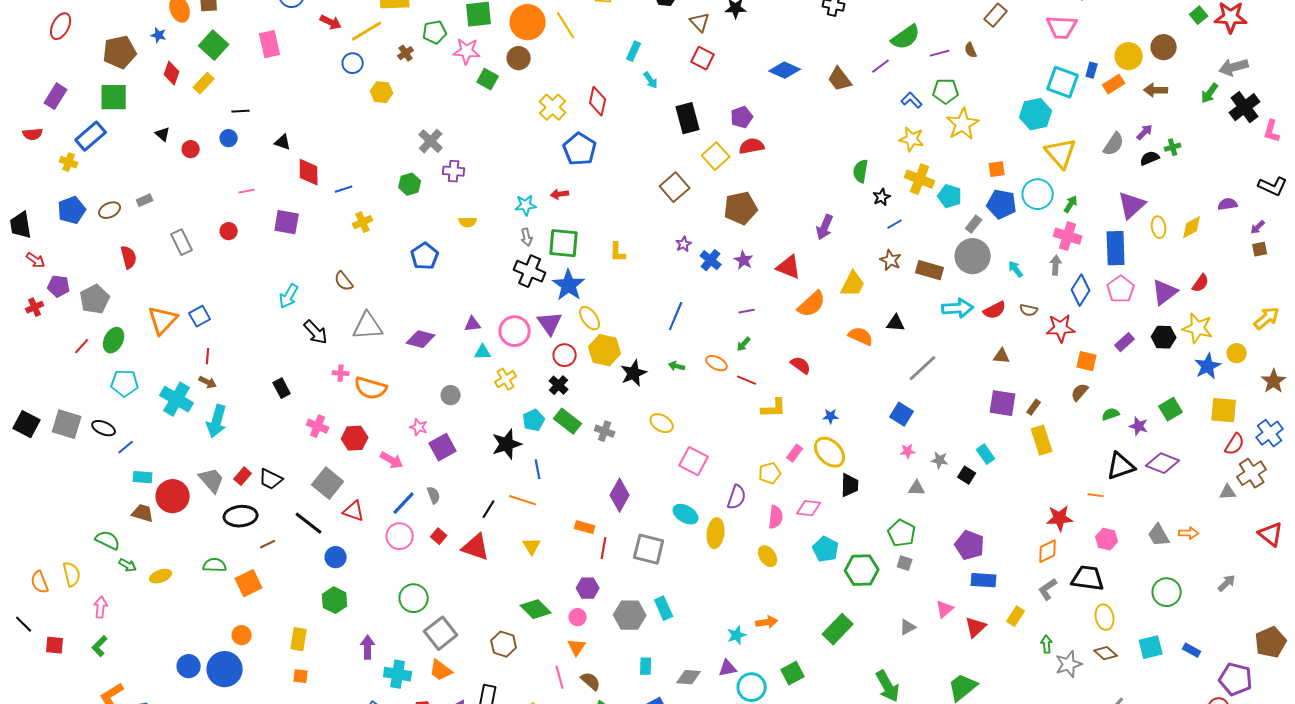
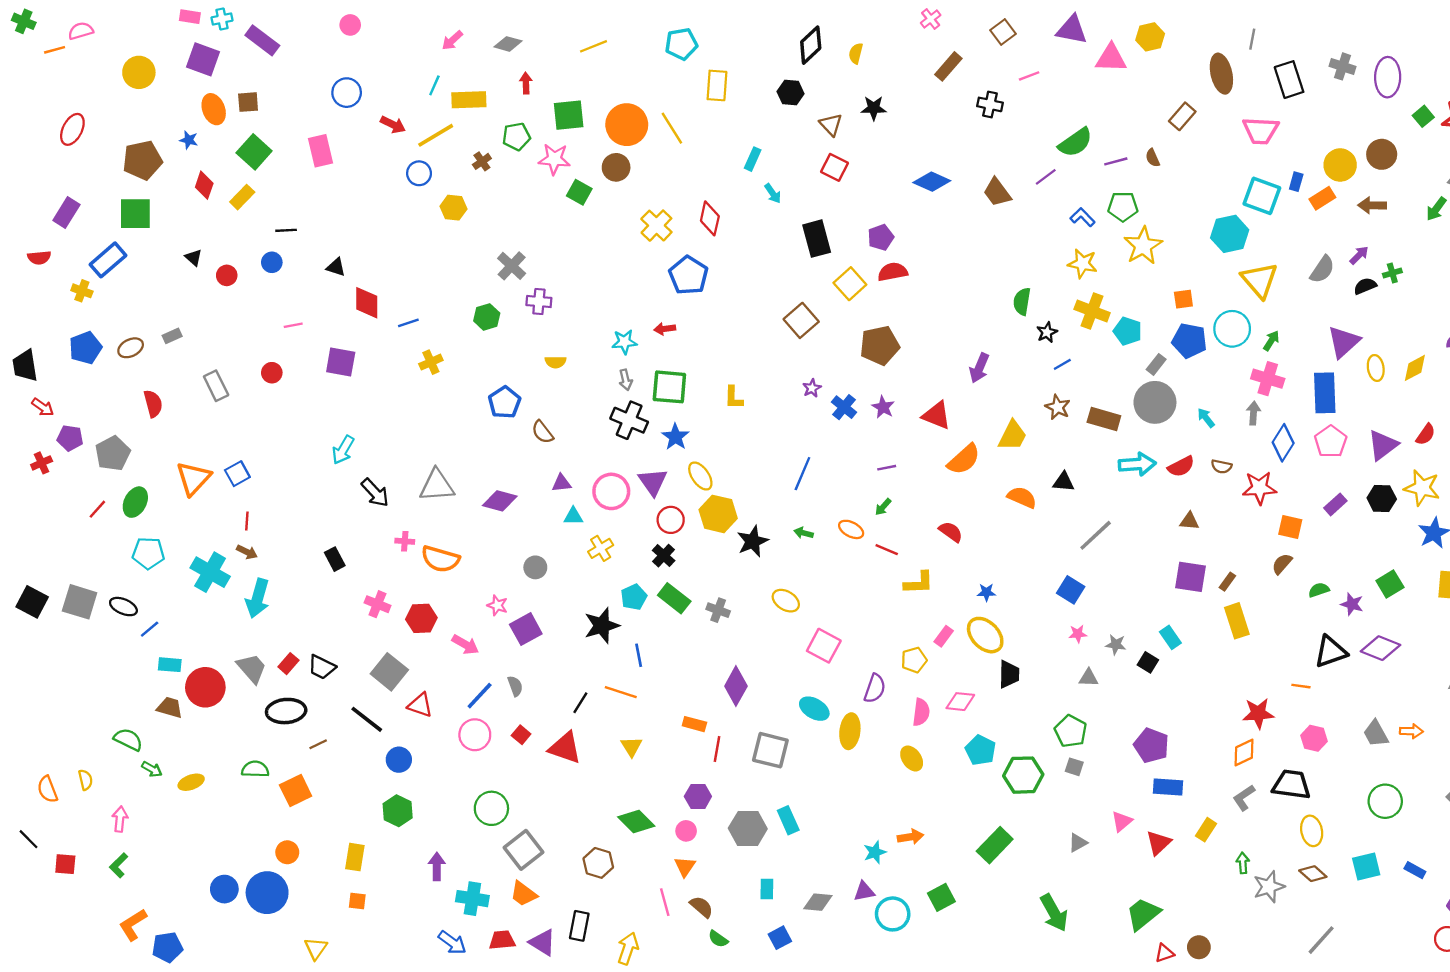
brown semicircle: (344, 281) -> (542, 432), moved
blue star: (569, 285) -> (675, 437), size x0.7
yellow semicircle: (72, 574) -> (85, 780), size x0.7

